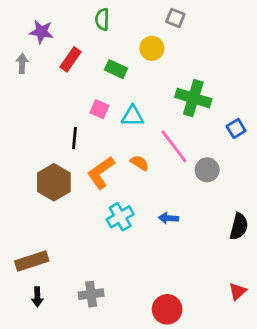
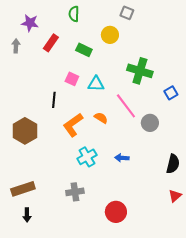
brown hexagon: (54, 182) -> (25, 131), moved
red triangle: (238, 291) -> (175, 196), moved
gray cross: (91, 294) -> (75, 192), moved
red circle: (167, 309) -> (116, 212), moved

